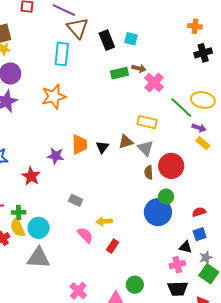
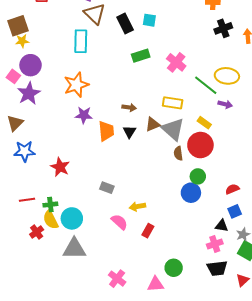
brown arrow: (139, 68) -> (129, 107), moved
yellow rectangle: (203, 143) -> (204, 123), moved
gray triangle: (145, 148) -> (173, 129), size x1.4
purple star: (56, 156) -> (84, 115), moved
blue circle: (158, 212) -> (191, 193), size x0.7

